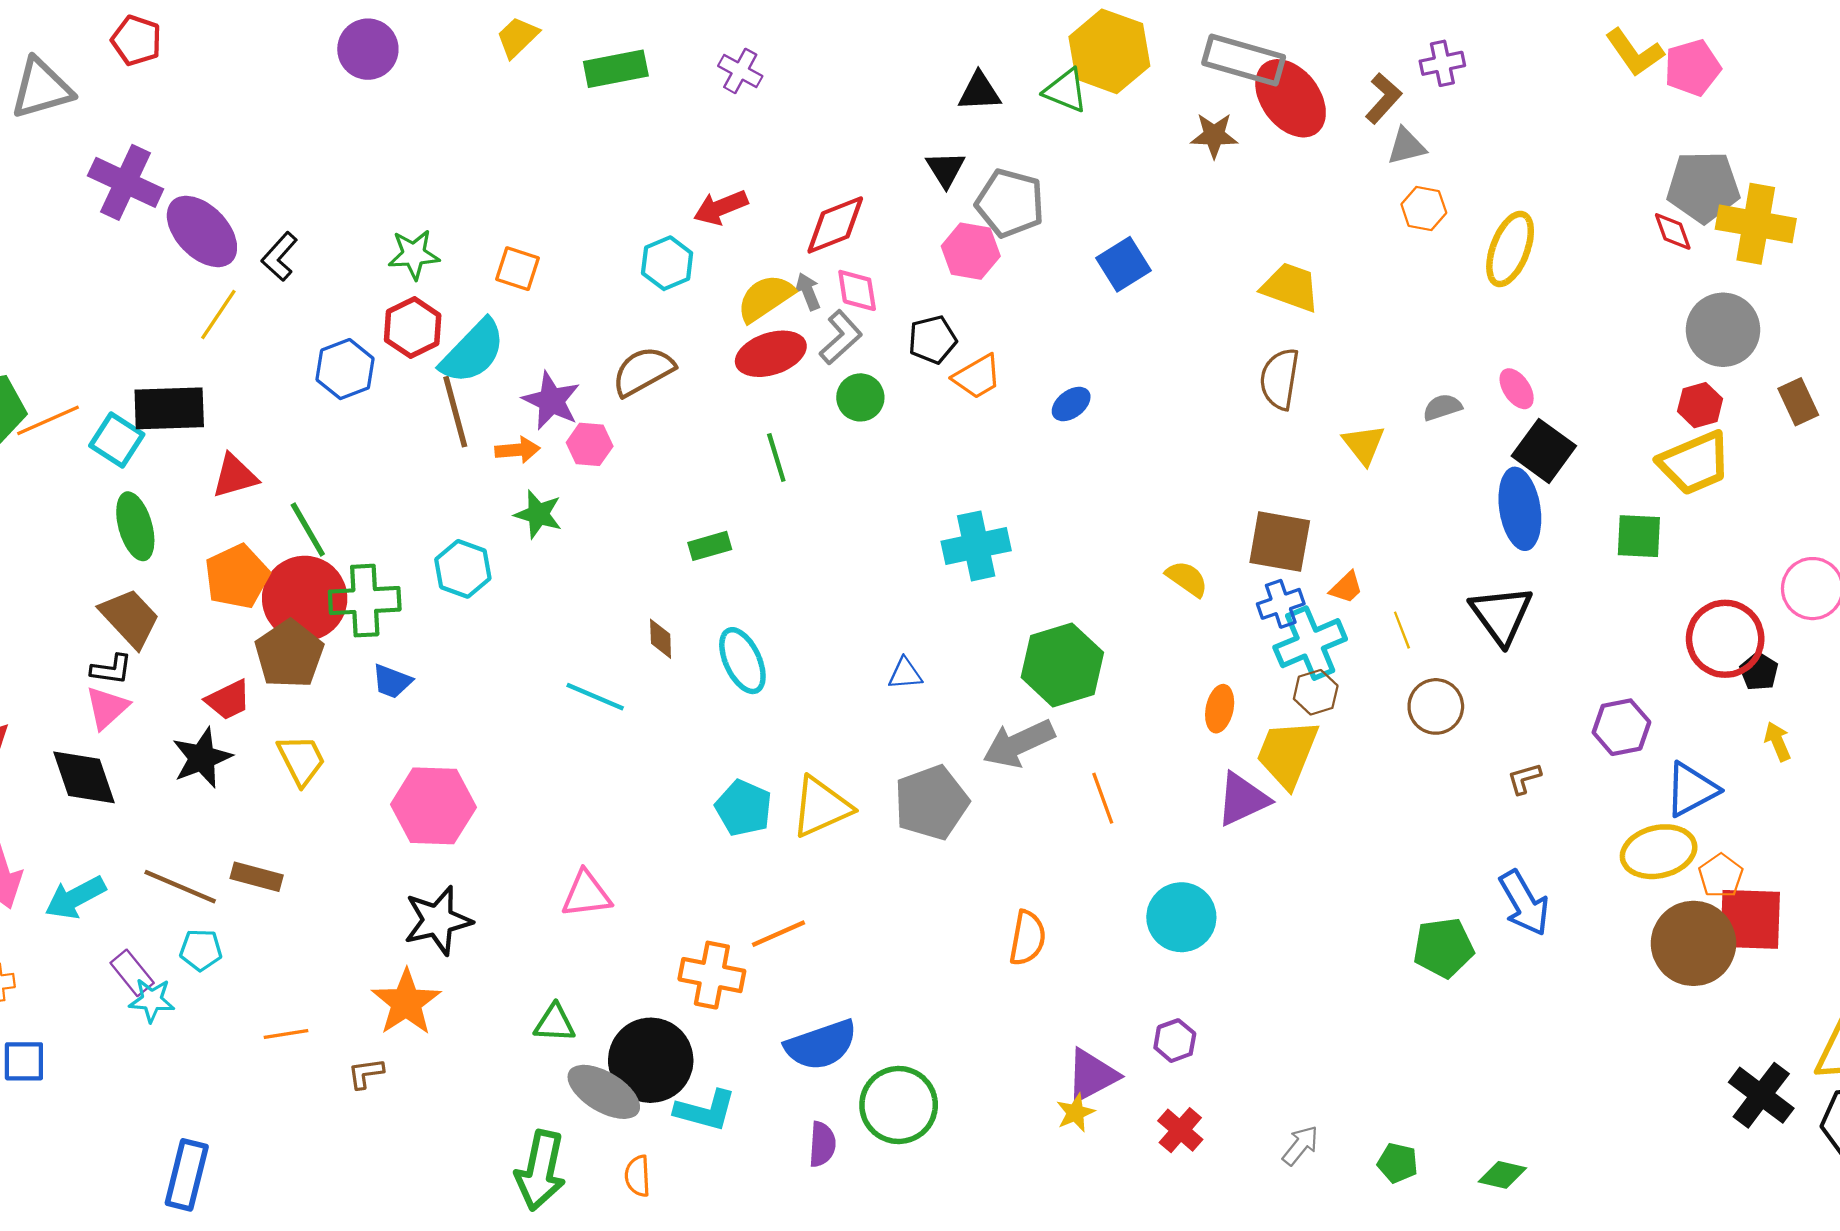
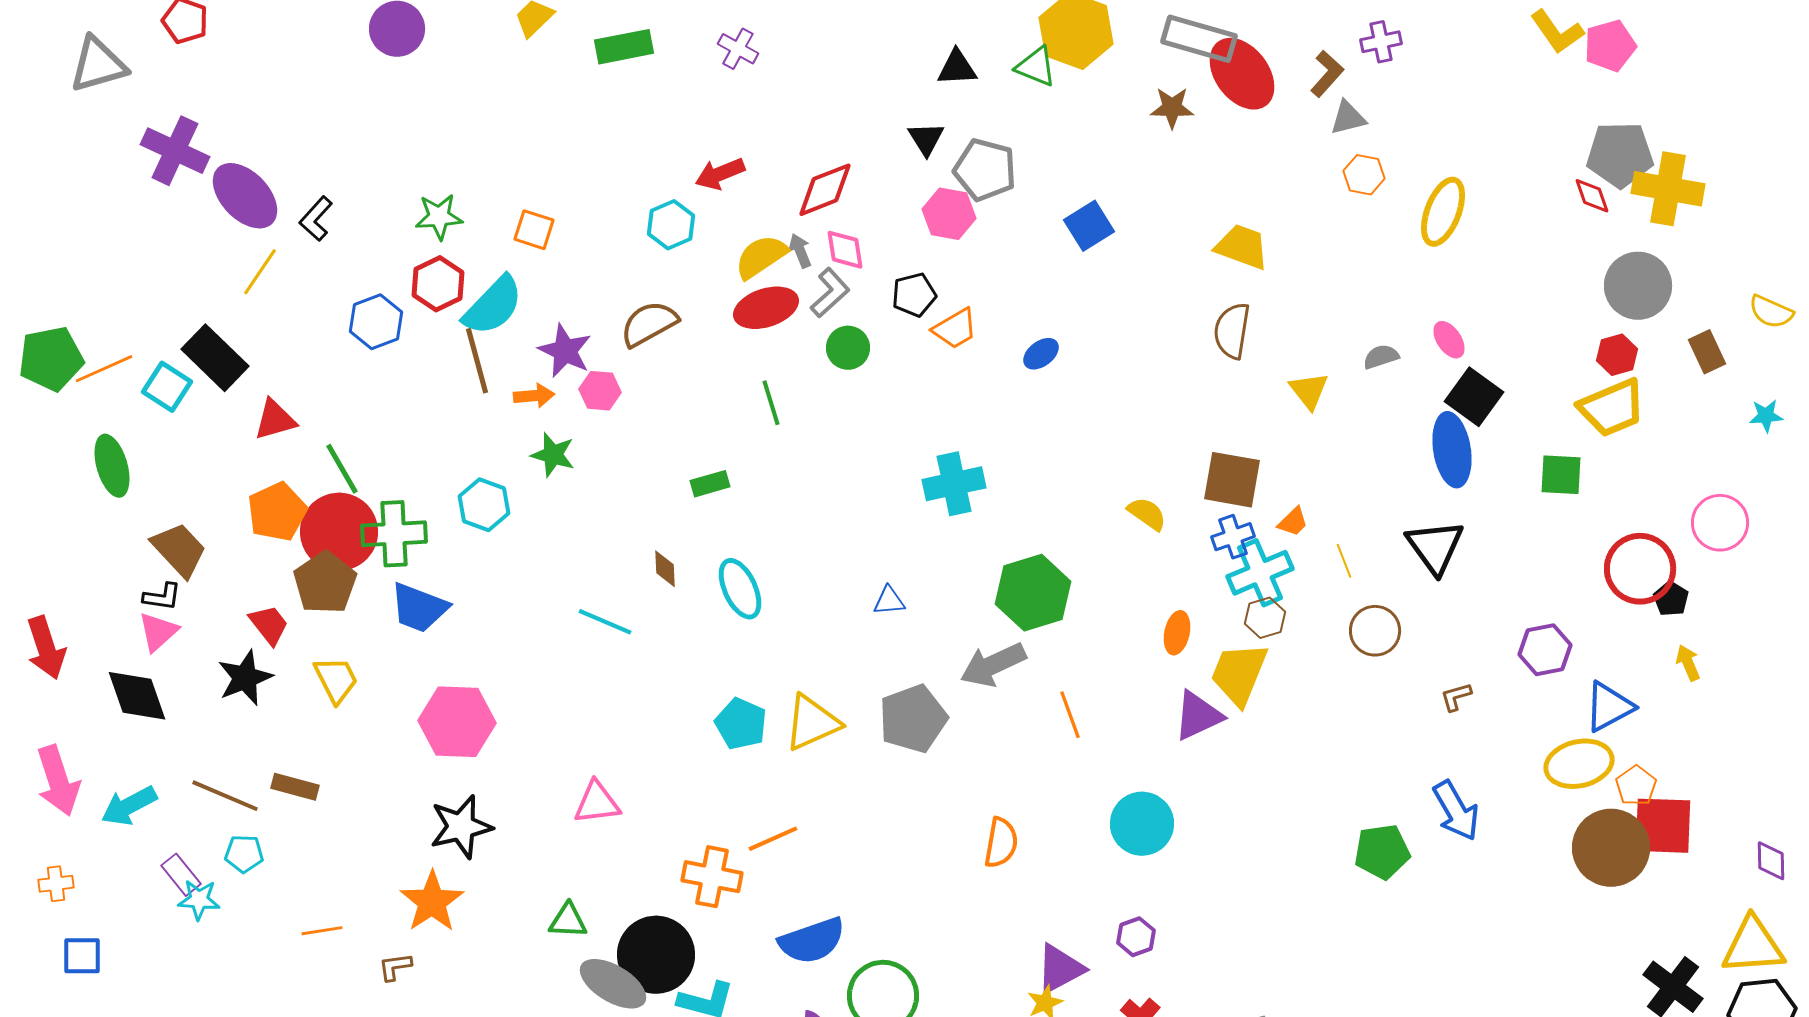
black rectangle: (169, 408) -> (215, 358), turned 46
green ellipse: (135, 526) -> (112, 466), moved
blue trapezoid: (392, 681) -> (419, 608), size x1.6
red trapezoid: (228, 700) -> (269, 625), turned -102

